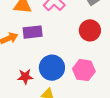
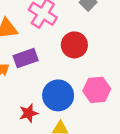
red circle: (90, 30) -> (74, 45), moved

